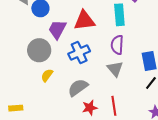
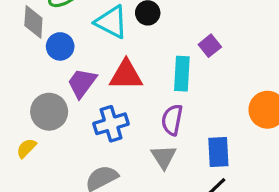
yellow semicircle: (47, 75) -> (26, 148), moved

